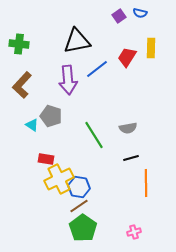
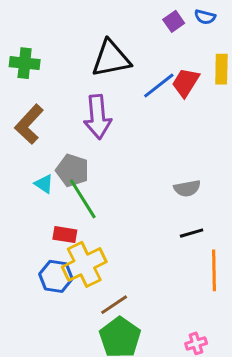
blue line: (97, 69) -> (159, 85), moved
green line: (94, 135) -> (83, 199), moved
blue hexagon: (79, 187) -> (56, 276), moved

